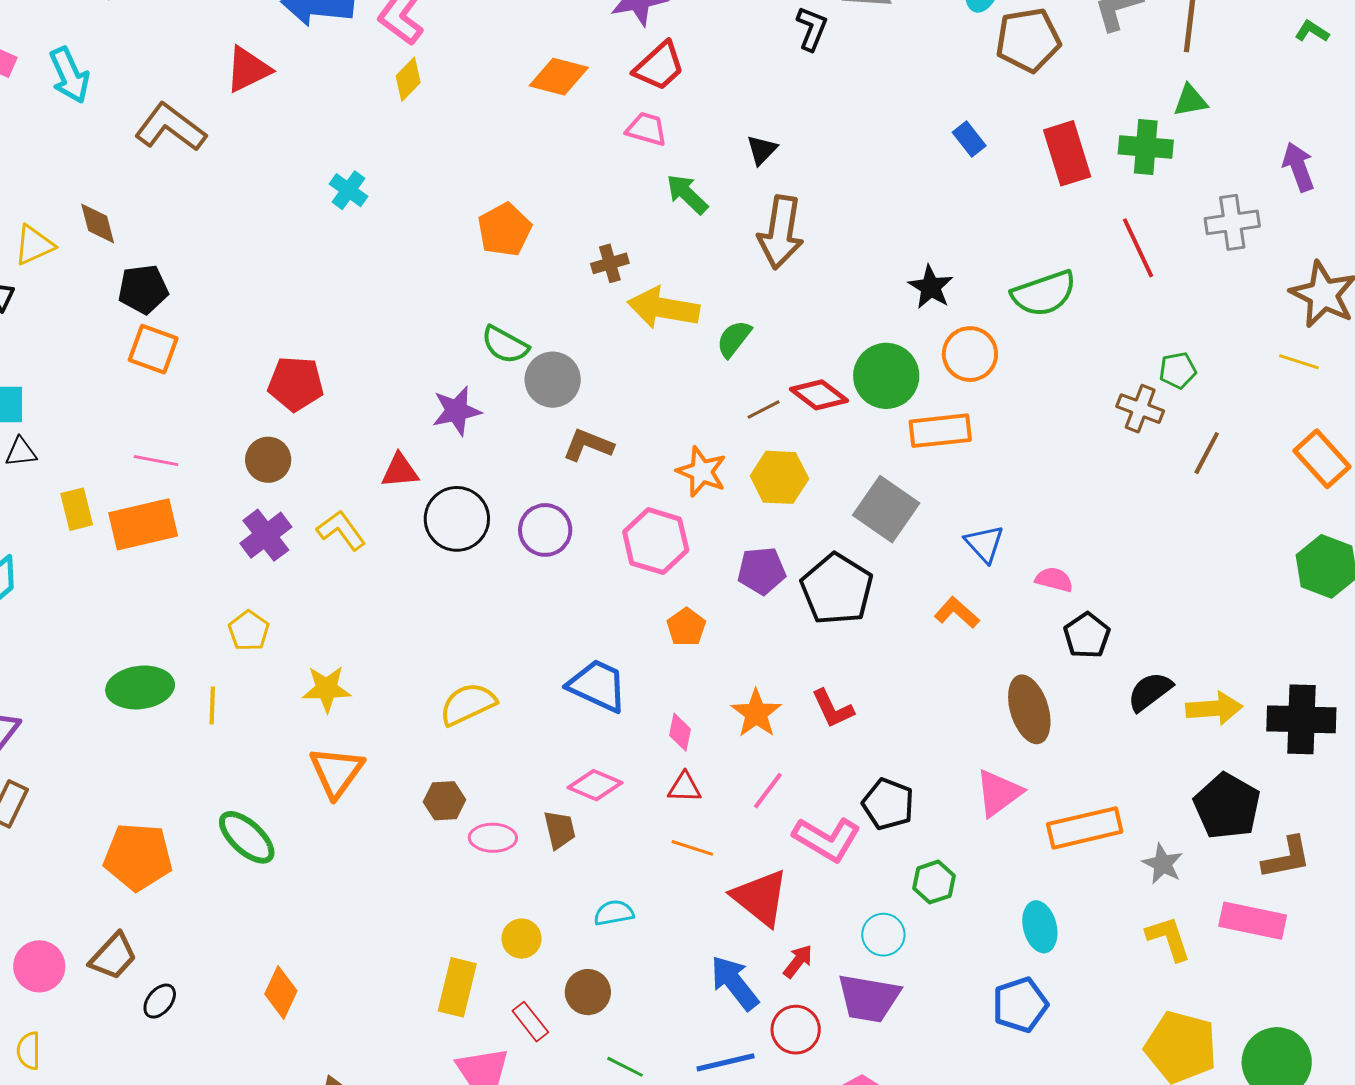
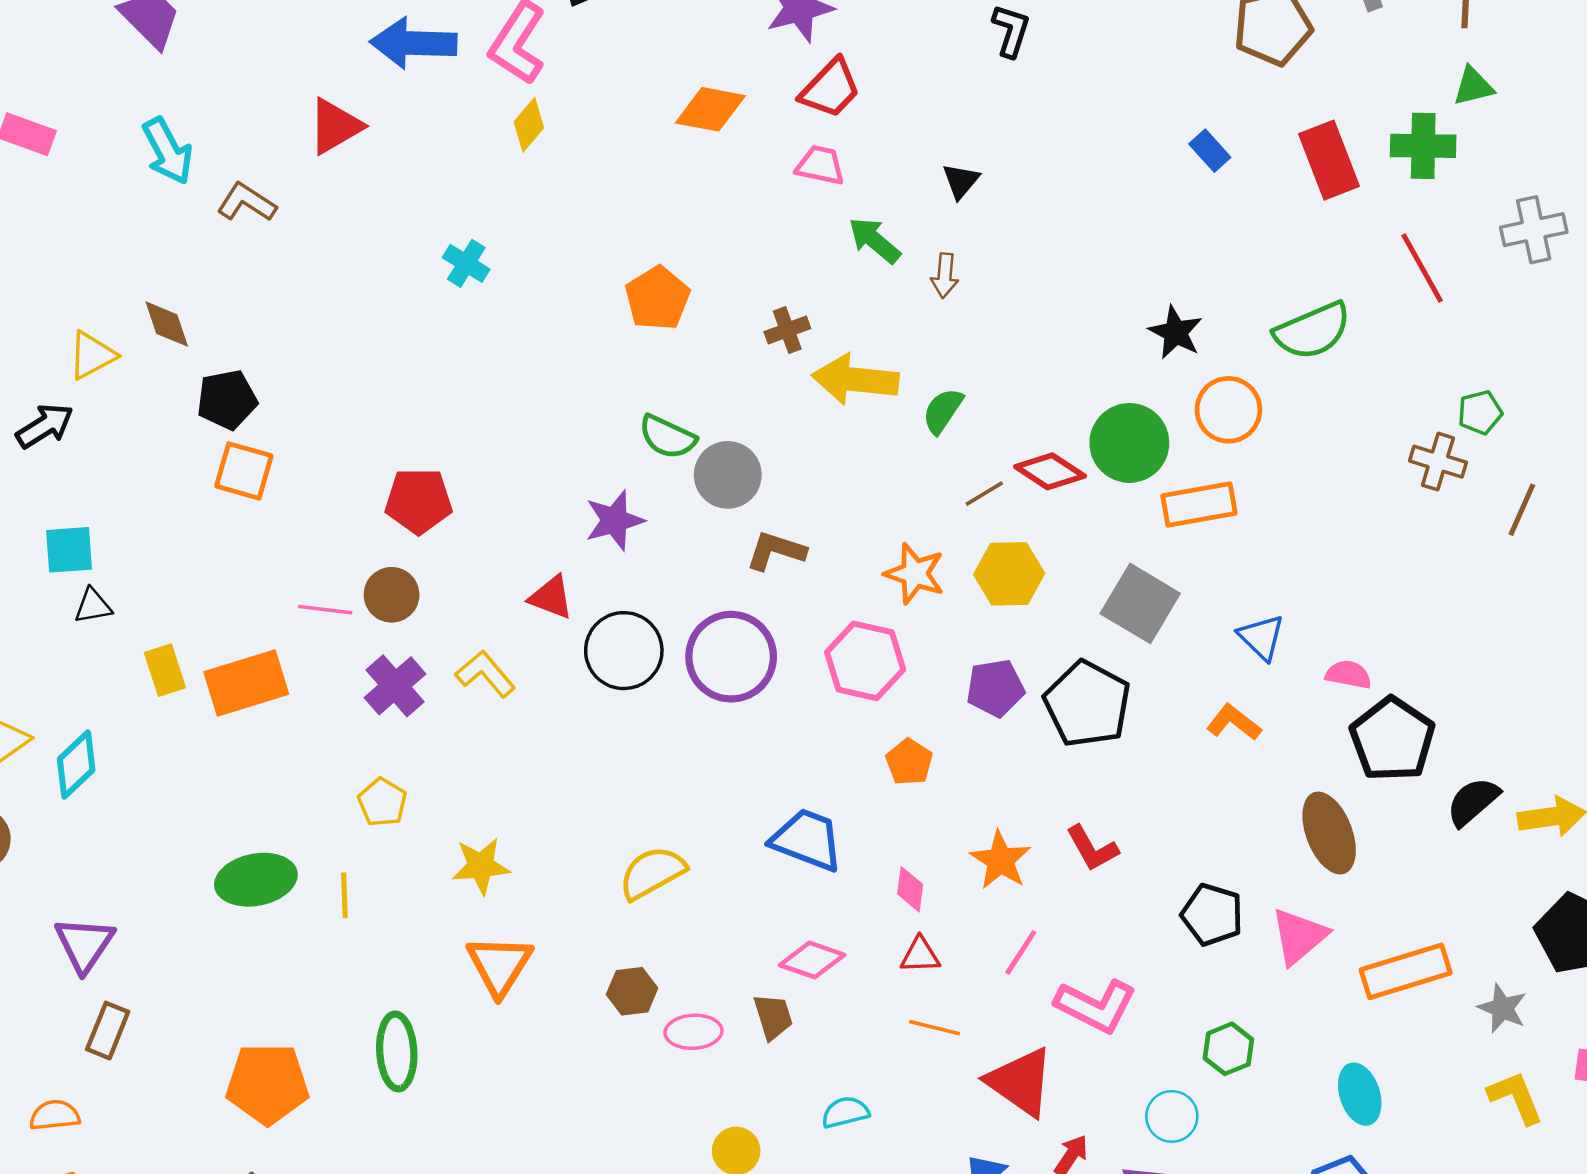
cyan arrow: (69, 75) -> (168, 151), moved
brown L-shape: (170, 127) -> (246, 202), size x0.7
brown arrow: (781, 232) -> (945, 275), moved, size x0.5
pink line: (156, 461) -> (325, 610), moved
red triangle: (400, 471) -> (551, 597), turned 30
purple circle: (545, 530) -> (731, 657), size x1.4
black pentagon: (1087, 635) -> (1392, 739), size x1.5
black pentagon: (888, 804) -> (1212, 915), moved
green ellipse: (247, 837) -> (397, 1051), turned 48

